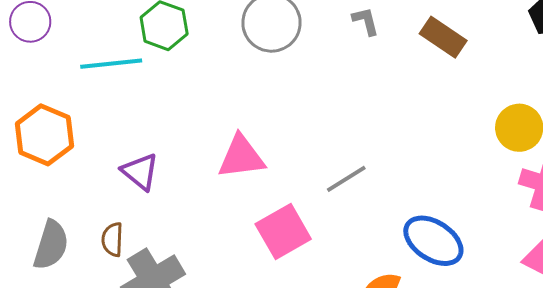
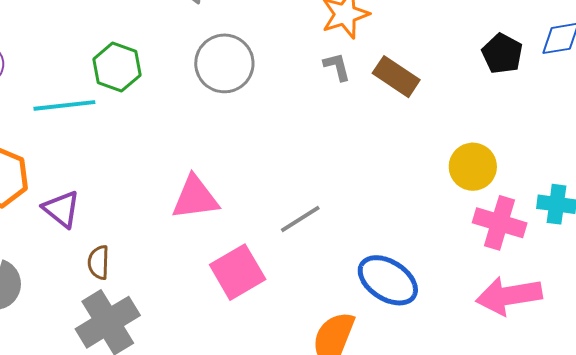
gray L-shape: (366, 21) -> (337, 67), moved
purple triangle: (140, 172) -> (61, 209), moved
brown semicircle: (112, 240) -> (99, 262), moved

